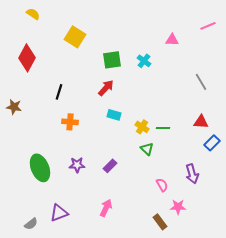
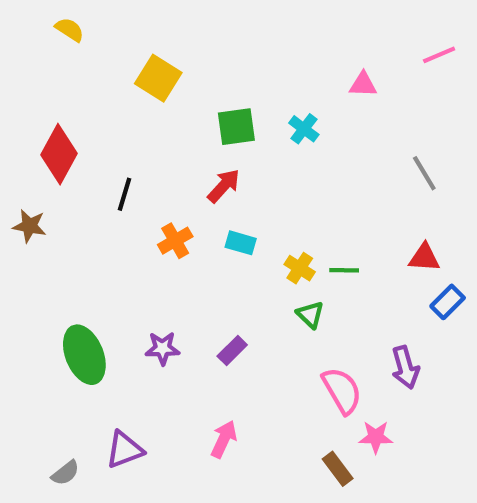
red diamond: (27, 58) -> (59, 154), moved
orange cross: (70, 122) -> (175, 241), moved, turned -35
pink semicircle: (162, 185) -> (342, 391), size x1.6

